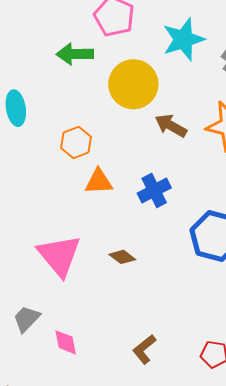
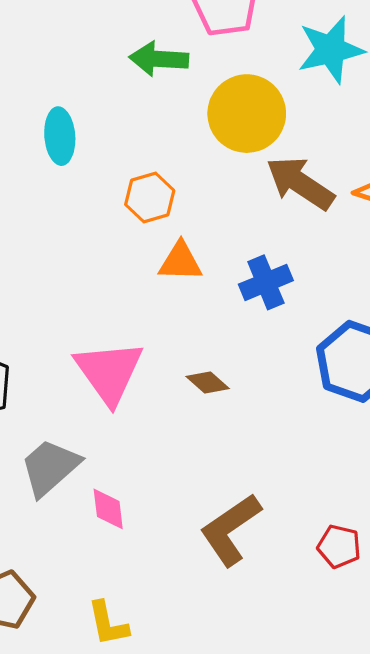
brown arrow: (171, 126) -> (300, 183), size x1.4
gray trapezoid: (27, 319) -> (50, 467), size x1.4
brown L-shape: (144, 349) -> (230, 530), size x1.6

